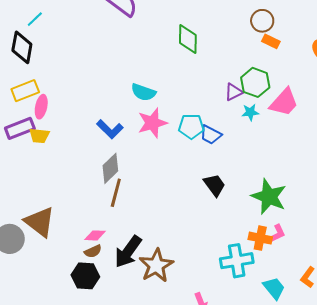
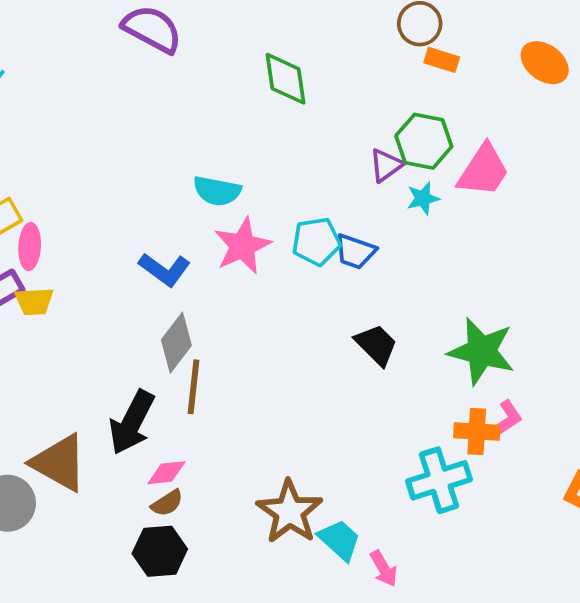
black arrow: (128, 252) -> (132, 422), moved
cyan trapezoid: (274, 288) -> (339, 540), moved

